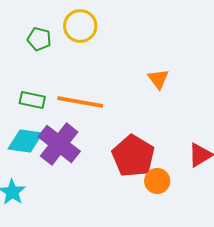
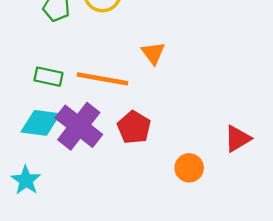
orange triangle: (158, 79) -> (153, 53), moved
red pentagon: (133, 156) -> (134, 127), moved, size x0.7

